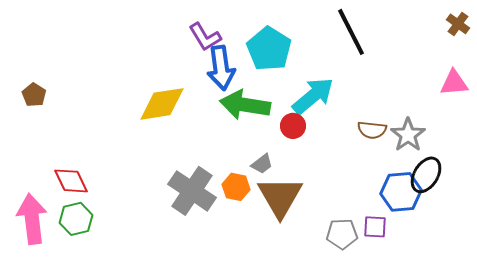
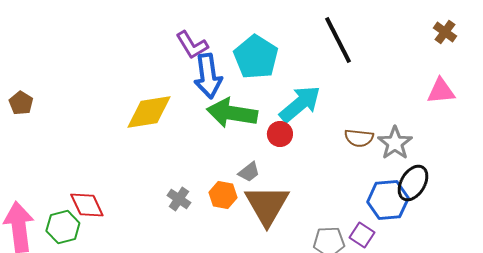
red diamond: (71, 181) -> (87, 205), moved
gray cross: (192, 191) -> (179, 199), size x0.5
purple square: (375, 227) -> (362, 235), turned 30

